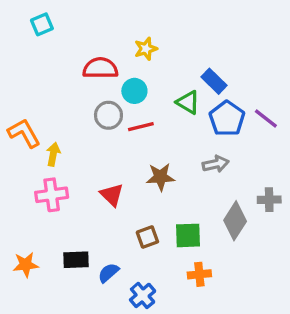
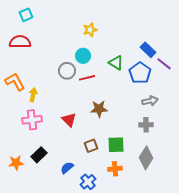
red semicircle: (100, 68) -> (20, 42), moved
blue rectangle: (214, 81) -> (148, 50), moved
purple line: (266, 119) -> (164, 64), moved
gray arrow: (216, 164) -> (150, 101), moved
gray cross: (269, 200) -> (146, 125), moved
gray diamond: (235, 221) -> (146, 158), moved
black rectangle: (76, 260) -> (39, 155), moved, turned -42
orange cross: (199, 274) -> (115, 169), moved

